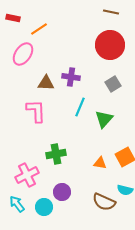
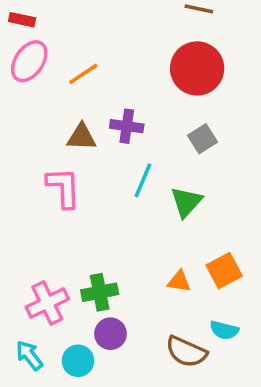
orange line: (39, 29) -> (83, 74), moved
pink ellipse: (23, 54) -> (29, 61), moved
green cross: (56, 154) -> (100, 292), moved

